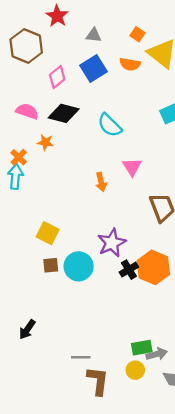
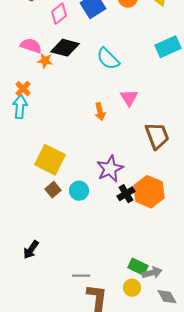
orange star: (45, 142) -> (45, 61), moved
yellow square: (48, 233) -> (50, 160), size x1.4
brown square: (51, 265) -> (53, 190), turned -35
cyan circle: (79, 266) -> (79, 191), size x0.7
green rectangle: (142, 348) -> (138, 267), turned 36

